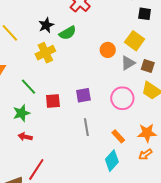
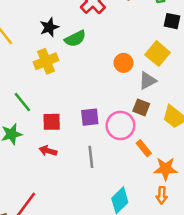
brown square: (148, 66) -> (141, 107), moved
pink circle: (122, 98) -> (120, 125), moved
orange rectangle: (118, 136) -> (144, 148), moved
red arrow: (25, 137) -> (48, 151), moved
orange arrow: (145, 154) -> (162, 195), turned -56

